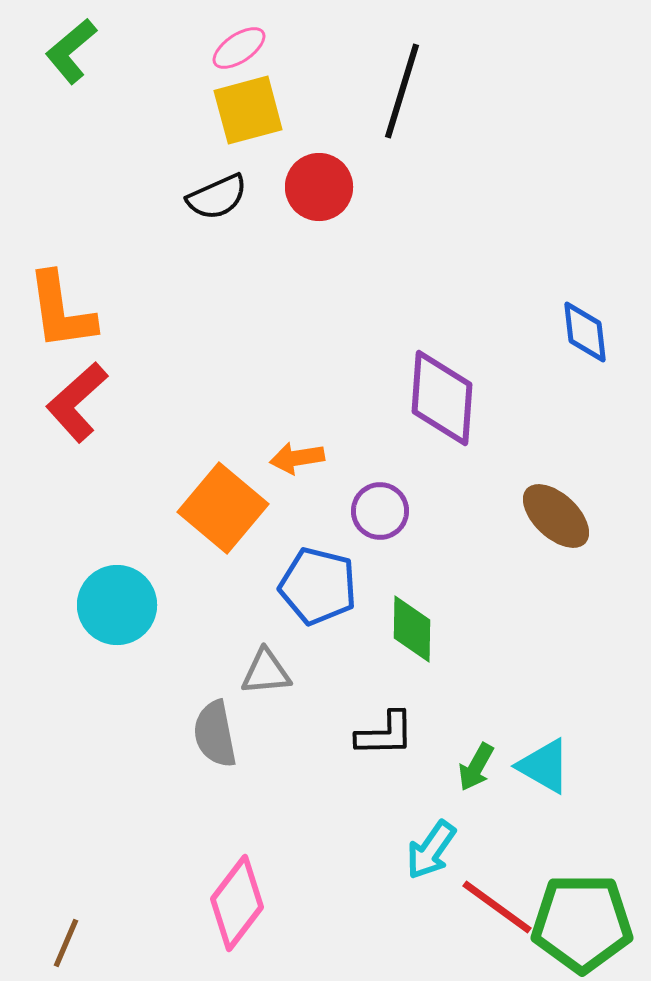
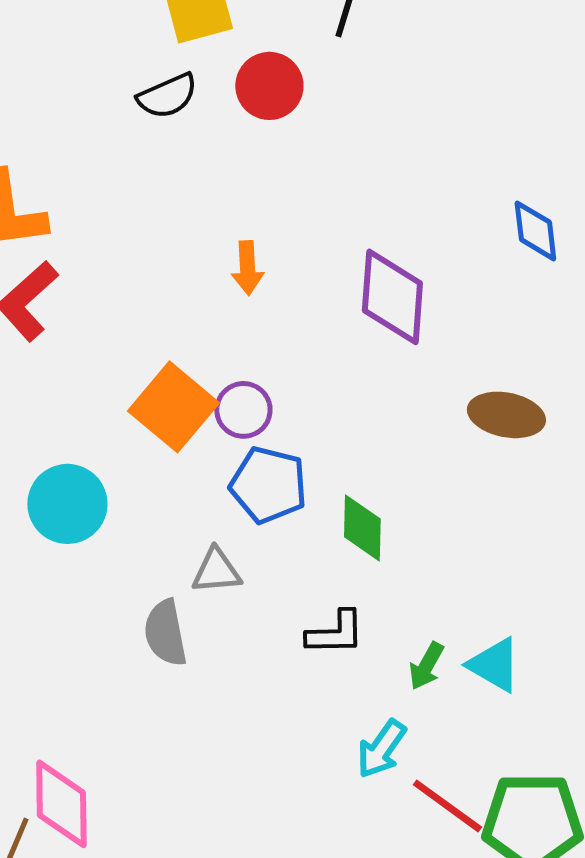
orange arrow: (297, 458) -> (247, 268), moved, turned -84
purple circle: (380, 511) -> (243, 410), moved
brown ellipse: (556, 516) -> (506, 415), turned -32
pink diamond: (237, 903) -> (61, 804), moved, turned -38

